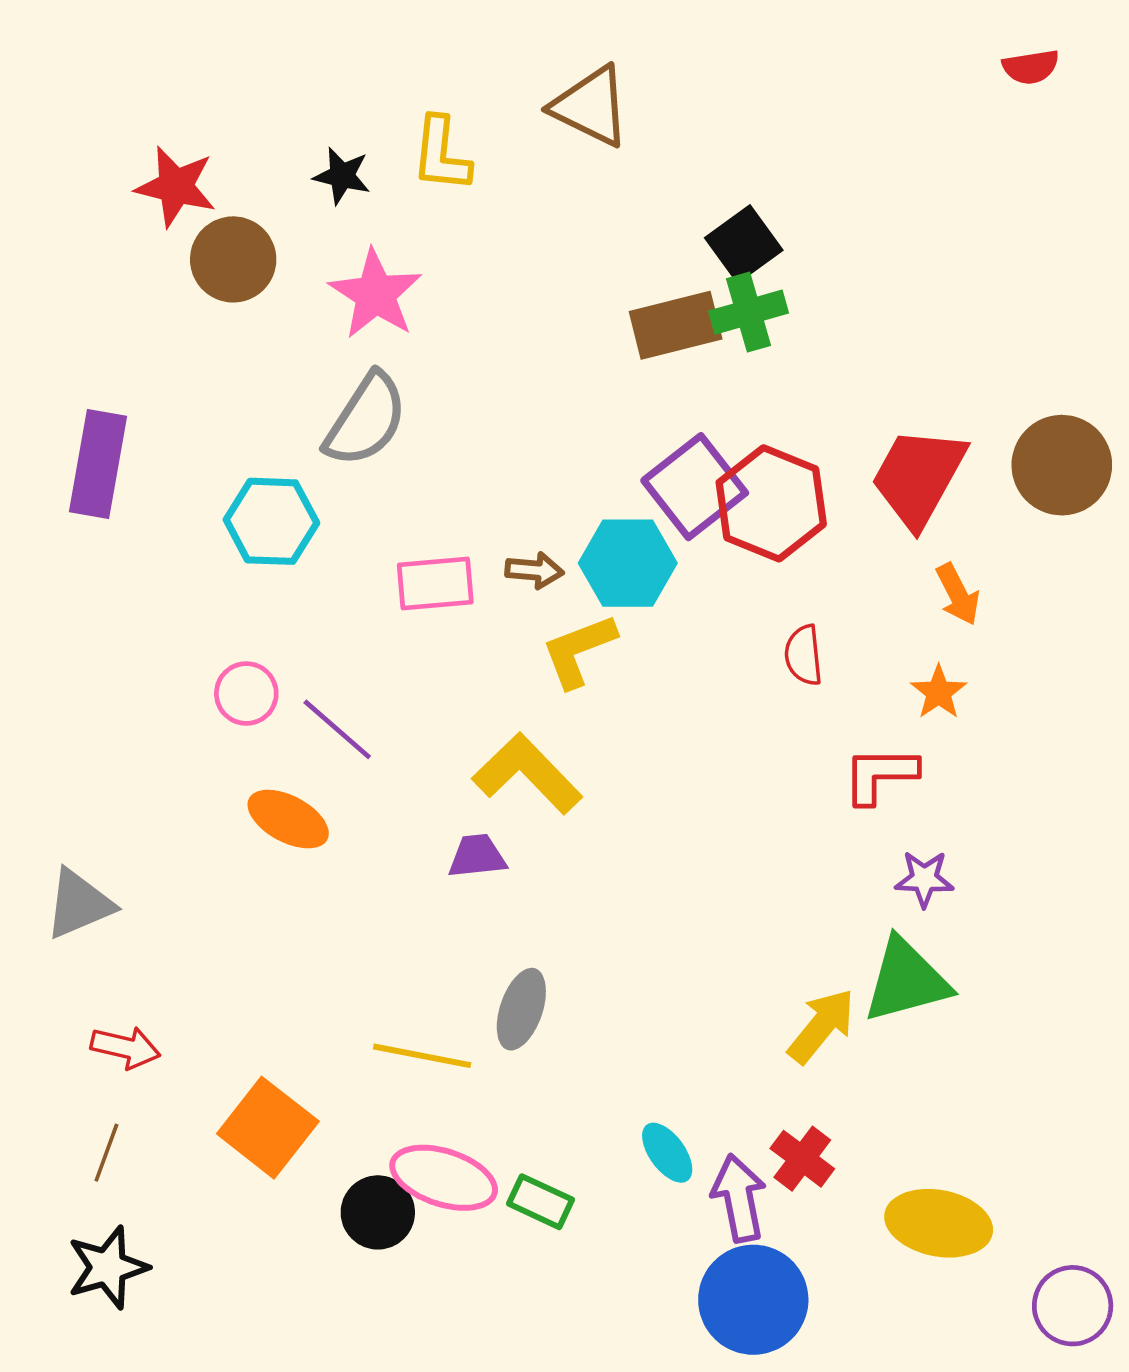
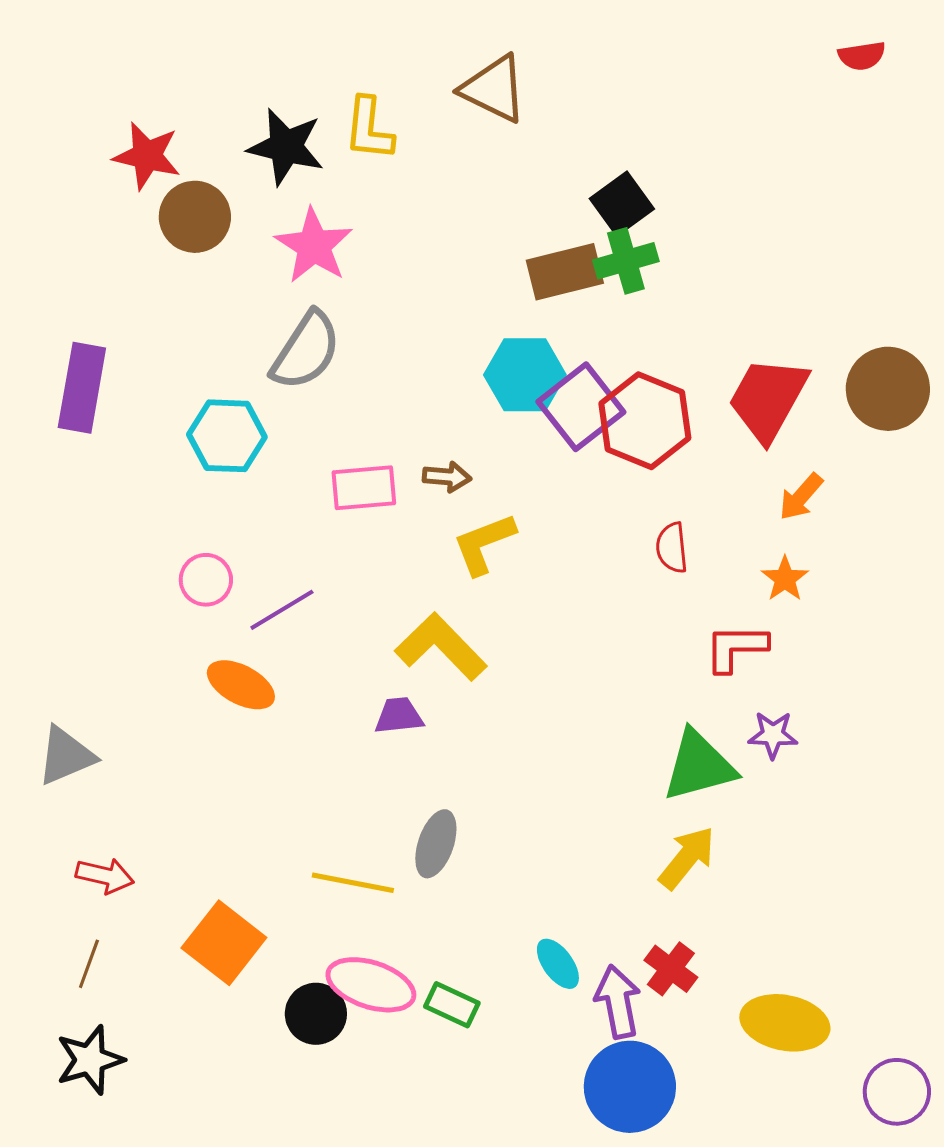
black star: (342, 176) -> (286, 147), size x1.6
cyan hexagon: (628, 563) -> (525, 375), moved
orange arrow: (958, 594) -> (801, 497), turned 68
purple line: (337, 729) -> (282, 610), turned -72
green triangle: (906, 980) -> (699, 766), moved

